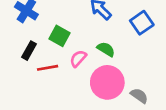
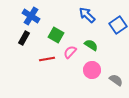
black rectangle: (29, 51) -> (24, 38), moved
pink circle: (107, 82) -> (92, 70), size x0.7

